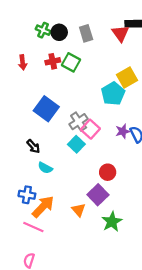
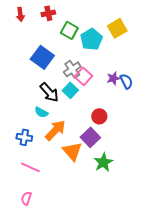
green square: (71, 62) -> (69, 30), moved
cyan pentagon: (113, 94) -> (91, 39), moved
black arrow: (33, 146) -> (49, 92), moved, size x1.5
orange arrow: (43, 207) -> (55, 130), moved
orange triangle: (79, 210) -> (72, 151), size x1.5

